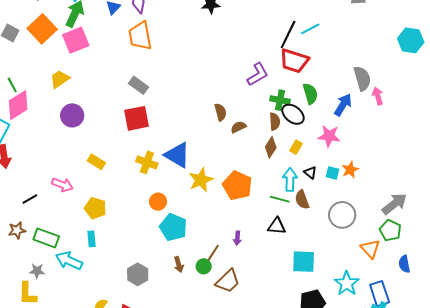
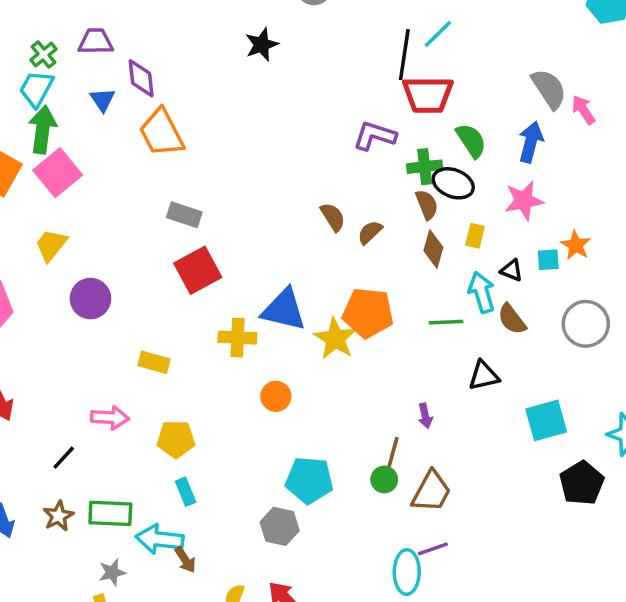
purple L-shape: (258, 74) -> (375, 136), turned -115
orange pentagon: (237, 186) -> (368, 313), moved
green line: (280, 199) -> (446, 322), moved
cyan pentagon: (173, 227) -> (309, 480), moved
brown arrow: (179, 265) -> (185, 560), moved

